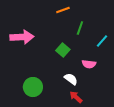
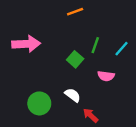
green line: (80, 28) -> (95, 45), moved
white semicircle: (71, 79) -> (73, 95), moved

